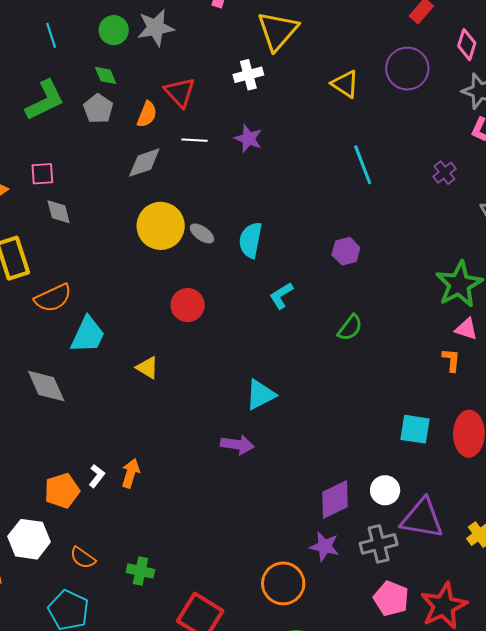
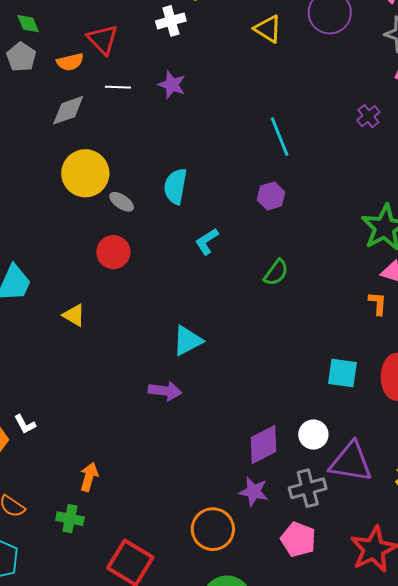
orange semicircle: (147, 114) -> (70, 62), turned 56
cyan line: (363, 165) -> (280, 137), moved
gray ellipse: (202, 233) -> (122, 202), moved
orange arrow: (131, 473) -> (89, 477), moved
white L-shape: (97, 476) -> (25, 424), turned 115
pink pentagon: (391, 599) -> (298, 539), moved

